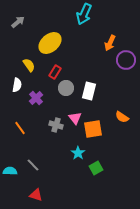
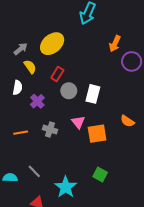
gray arrow: (18, 22) -> (21, 49), moved
gray cross: (56, 125) -> (50, 129), moved
orange line: (20, 128) -> (21, 133), turned -64
cyan star: (78, 153) -> (66, 187), moved, size x1.5
green square: (96, 168) -> (100, 174), turned -32

